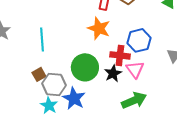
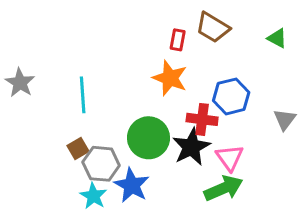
pink triangle: (135, 69) -> (230, 158), moved
black star: (113, 73) -> (191, 147), size x1.4

